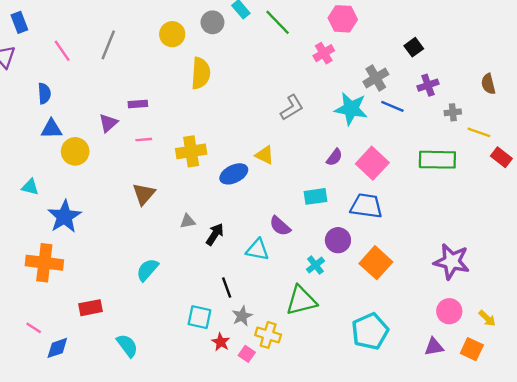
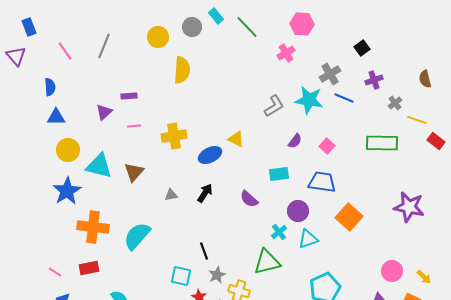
gray L-shape: (292, 108) -> (274, 106), moved
gray cross: (453, 112) -> (395, 103), turned -32
yellow circle: (75, 151) -> (68, 150), moved
pink square: (372, 163) -> (327, 146), size x0.6
cyan triangle: (30, 187) -> (99, 166), moved, size x1.8
black arrow: (215, 234) -> (205, 193), moved
cyan triangle: (257, 250) -> (308, 239), moved, turned -30
purple star: (452, 262) -> (409, 207), moved
orange cross: (44, 263) -> (93, 227), moved
orange square: (376, 263) -> (349, 217), moved
cyan semicircle: (147, 270) -> (137, 236), size x1.4
pink line: (34, 328) -> (55, 272), moved

